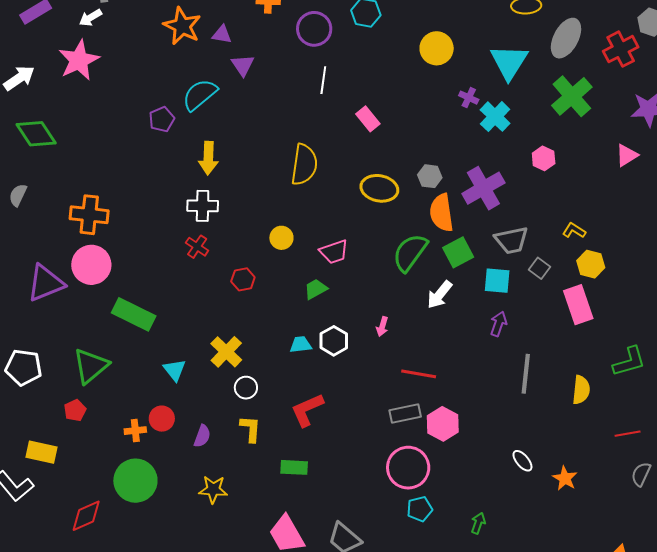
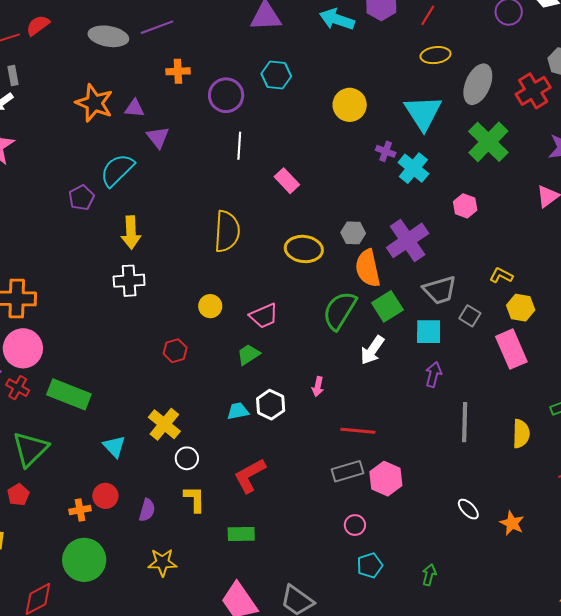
red cross: (197, 247) -> (18, 388), moved
pink circle: (408, 468) -> (355, 525), size x0.5

